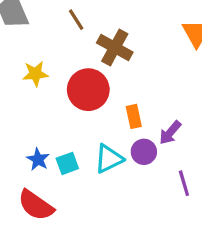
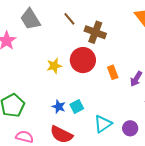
yellow star: (35, 74) -> (54, 66), moved
purple circle: (144, 152) -> (130, 128), moved
cyan triangle: (109, 159) -> (103, 124), moved

